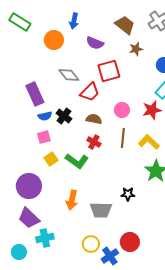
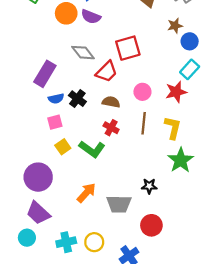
purple semicircle: (95, 43) -> (91, 17), moved
brown star: (136, 49) -> (175, 26), moved
purple rectangle: (35, 94) -> (45, 74), turned 55
yellow L-shape: (149, 142) -> (173, 128), turned 60
orange arrow: (72, 200) -> (86, 193), turned -150
cyan cross: (45, 238) -> (66, 242), moved
red circle: (130, 242) -> (151, 225), moved
yellow circle: (91, 244) -> (94, 242), moved
cyan circle: (19, 252) -> (27, 238), moved

